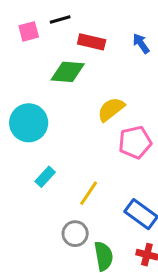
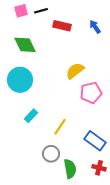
pink square: (29, 31) -> (21, 11), moved
green diamond: (68, 72) -> (25, 45), moved, turned 60

